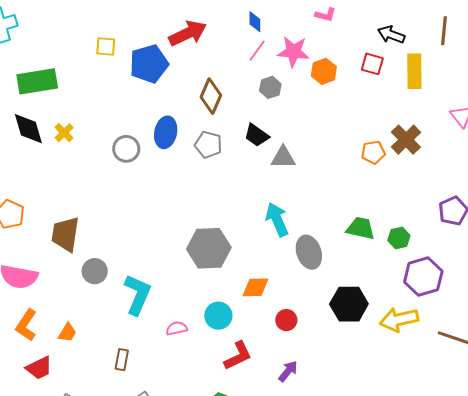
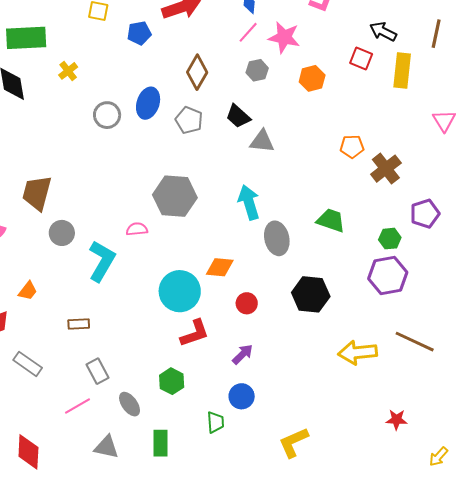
blue pentagon: (149, 64) -> (139, 33), size x0.6
orange hexagon: (324, 71) -> (312, 78), moved
yellow cross: (64, 133) -> (68, 71), moved
brown cross: (406, 140) -> (386, 169), moved
green hexagon: (399, 238) -> (390, 239), moved
gray hexagon: (209, 248) -> (175, 196), moved
cyan circle: (218, 316) -> (180, 291), size x1.5
yellow arrow: (399, 320) -> (358, 352), moved
pink semicircle: (177, 328) -> (137, 229), moved
brown rectangle: (122, 360) -> (79, 324), turned 70

